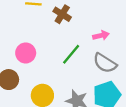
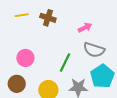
green line: (71, 54) -> (65, 62), moved

